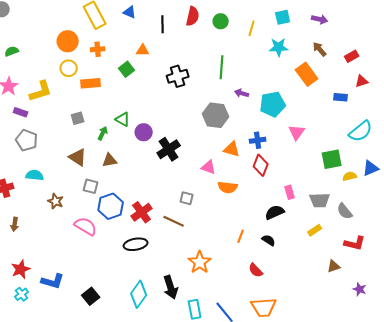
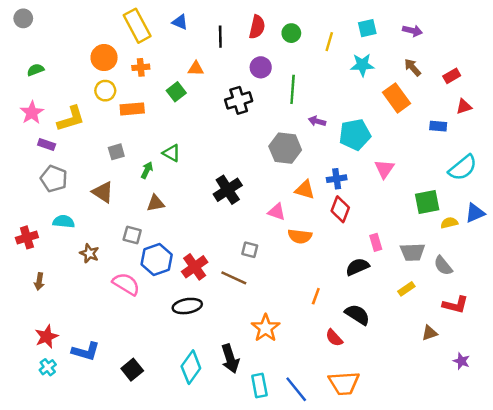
purple circle: (144, 132) -> (261, 67), moved
brown triangle: (78, 157) -> (103, 192), moved
black semicircle: (269, 240) -> (357, 315), moved, size x1.5

